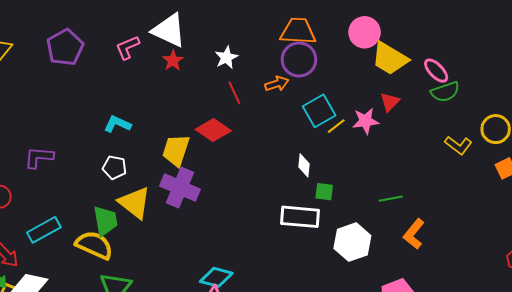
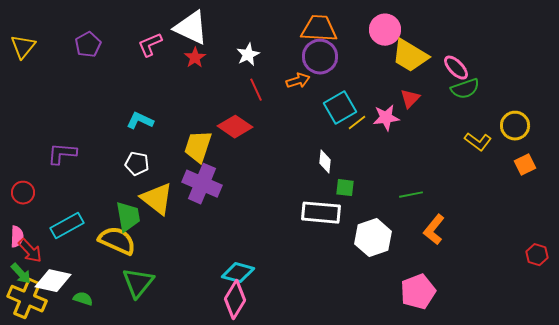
purple pentagon: (65, 47) -> (88, 45), size x0.7

